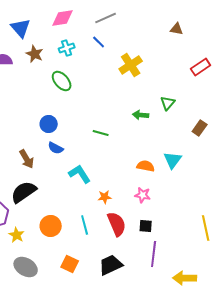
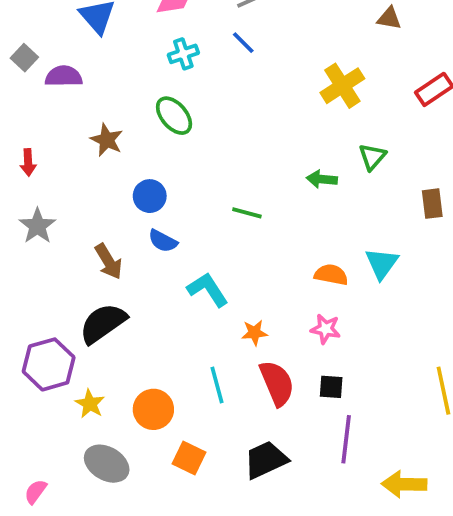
brown star: (35, 54) -> (107, 140), moved
yellow cross: (131, 65) -> (342, 86), moved
brown rectangle: (200, 128) -> (432, 204), turned -42
orange circle: (51, 226) -> (153, 409), moved

